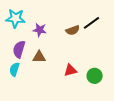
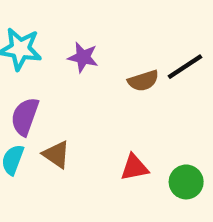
purple star: (40, 30) -> (83, 57), moved
brown triangle: (39, 57) -> (56, 154), moved, turned 32

